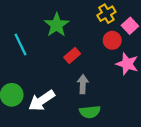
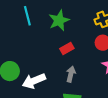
cyan line: (20, 44) -> (27, 16), moved

